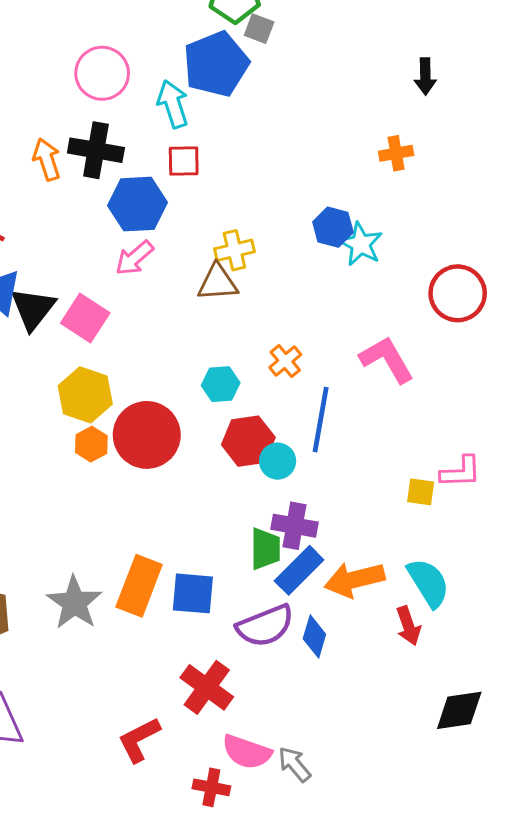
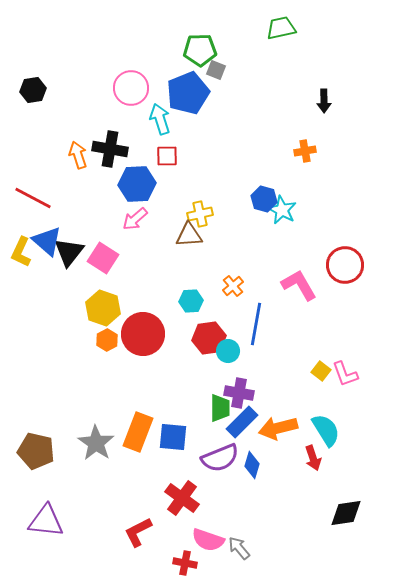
pink circle: (102, 73) -> (131, 88), moved
red circle: (458, 293) -> (345, 265), moved
pink L-shape: (461, 472) -> (345, 374), moved, turned 72
yellow square: (421, 492) -> (321, 371), turned 30

